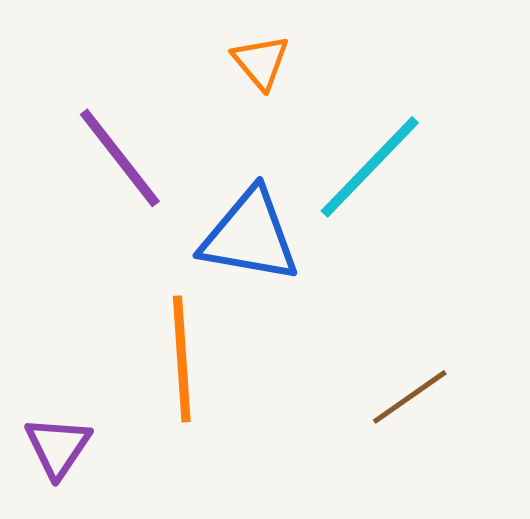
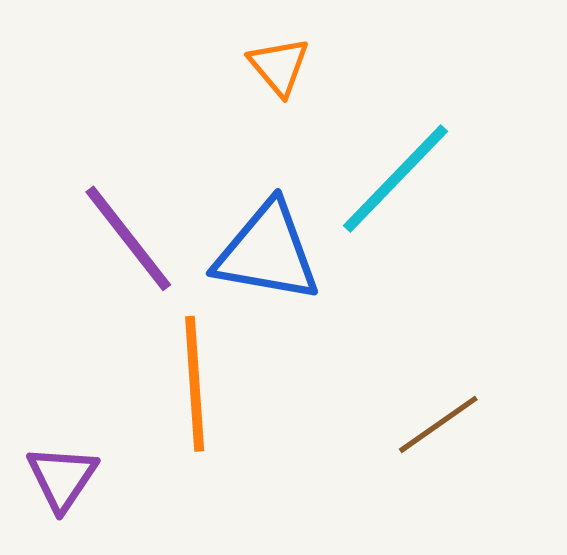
purple line: (120, 158) -> (128, 238), moved

